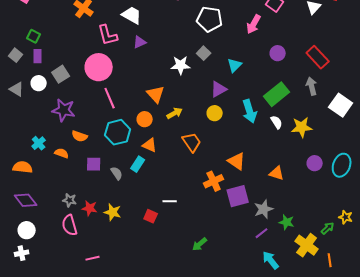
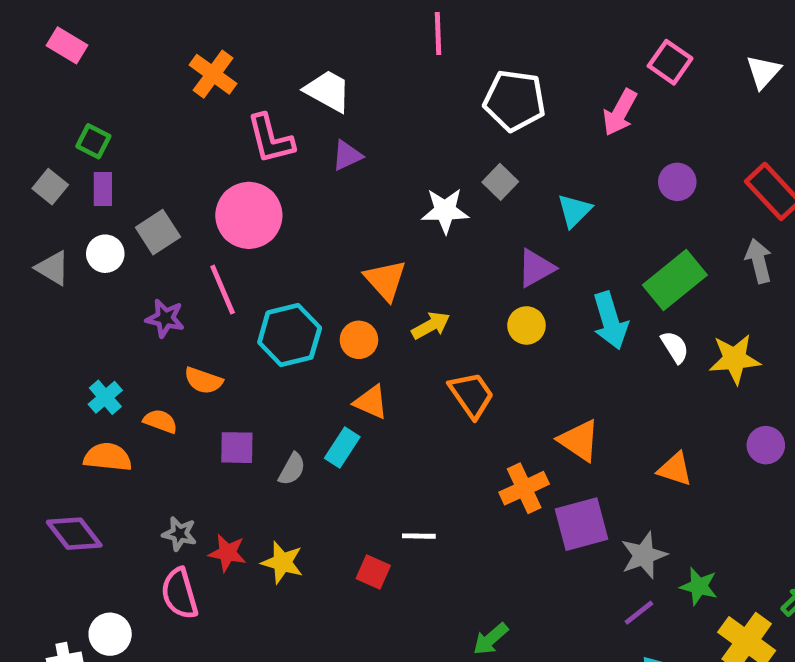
pink line: (110, 98) -> (223, 290), moved
purple star: (64, 110) -> (165, 318), size x0.7
cyan hexagon: (118, 132) -> (290, 335), moved
orange semicircle: (23, 167) -> (108, 457), moved
gray semicircle: (117, 173) -> (292, 469), turned 64
white circle: (27, 230) -> (110, 634), moved

